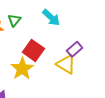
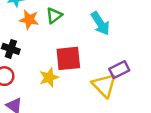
red square: (33, 50) -> (68, 58), turned 35
yellow star: (22, 69) -> (49, 77), size x0.7

